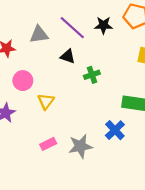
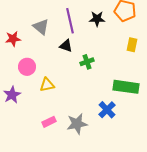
purple line: (72, 28) -> (70, 21), turned 35
gray triangle: (39, 35) -> (41, 27), turned 48
yellow triangle: (46, 101) -> (47, 85), turned 42

